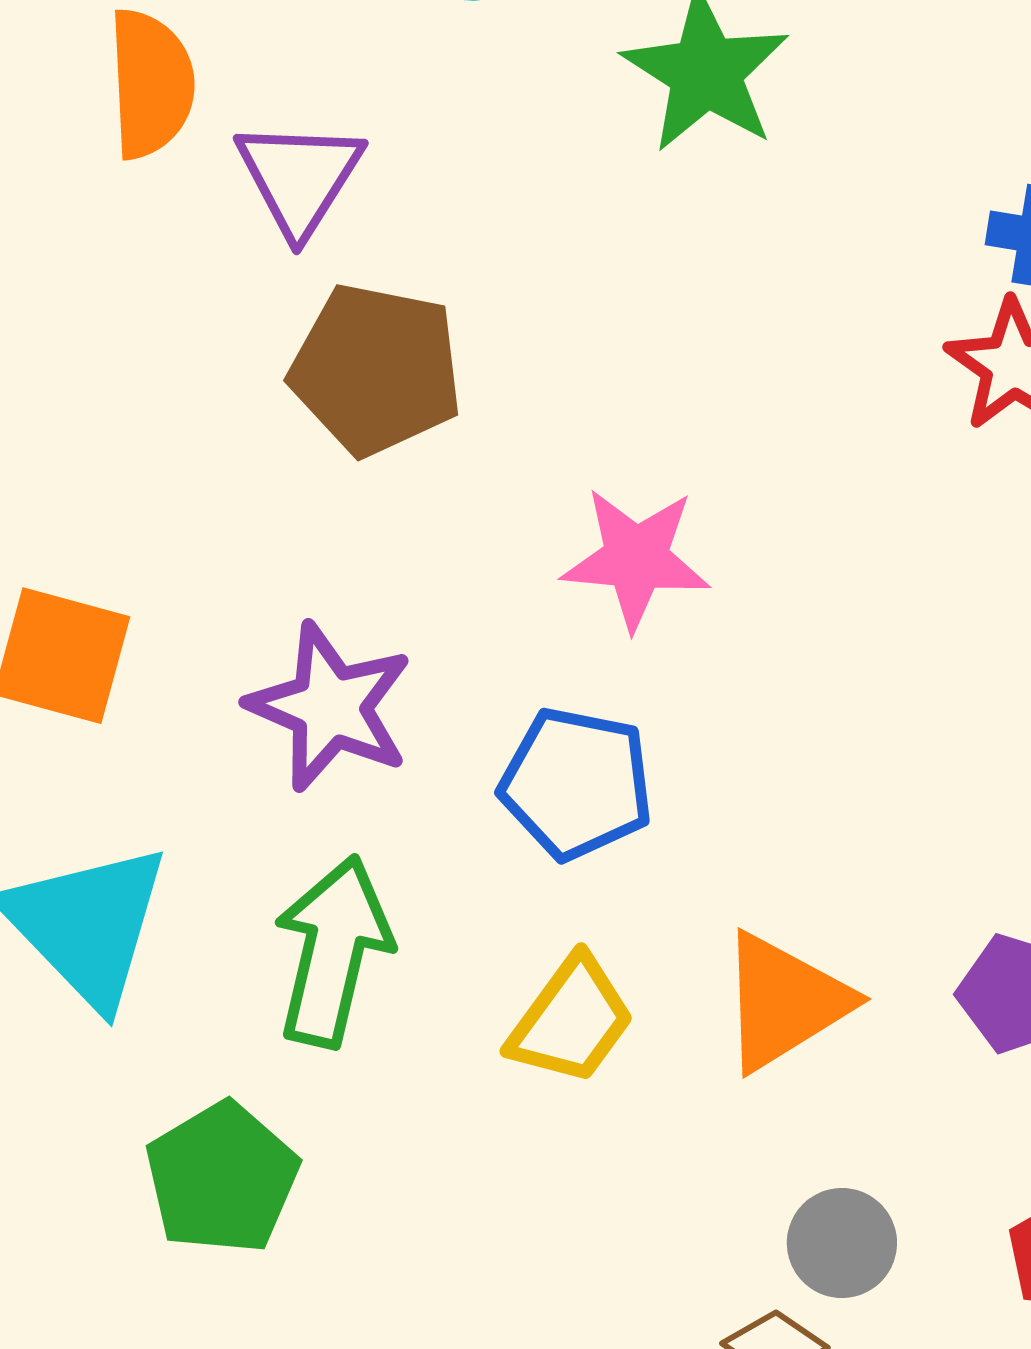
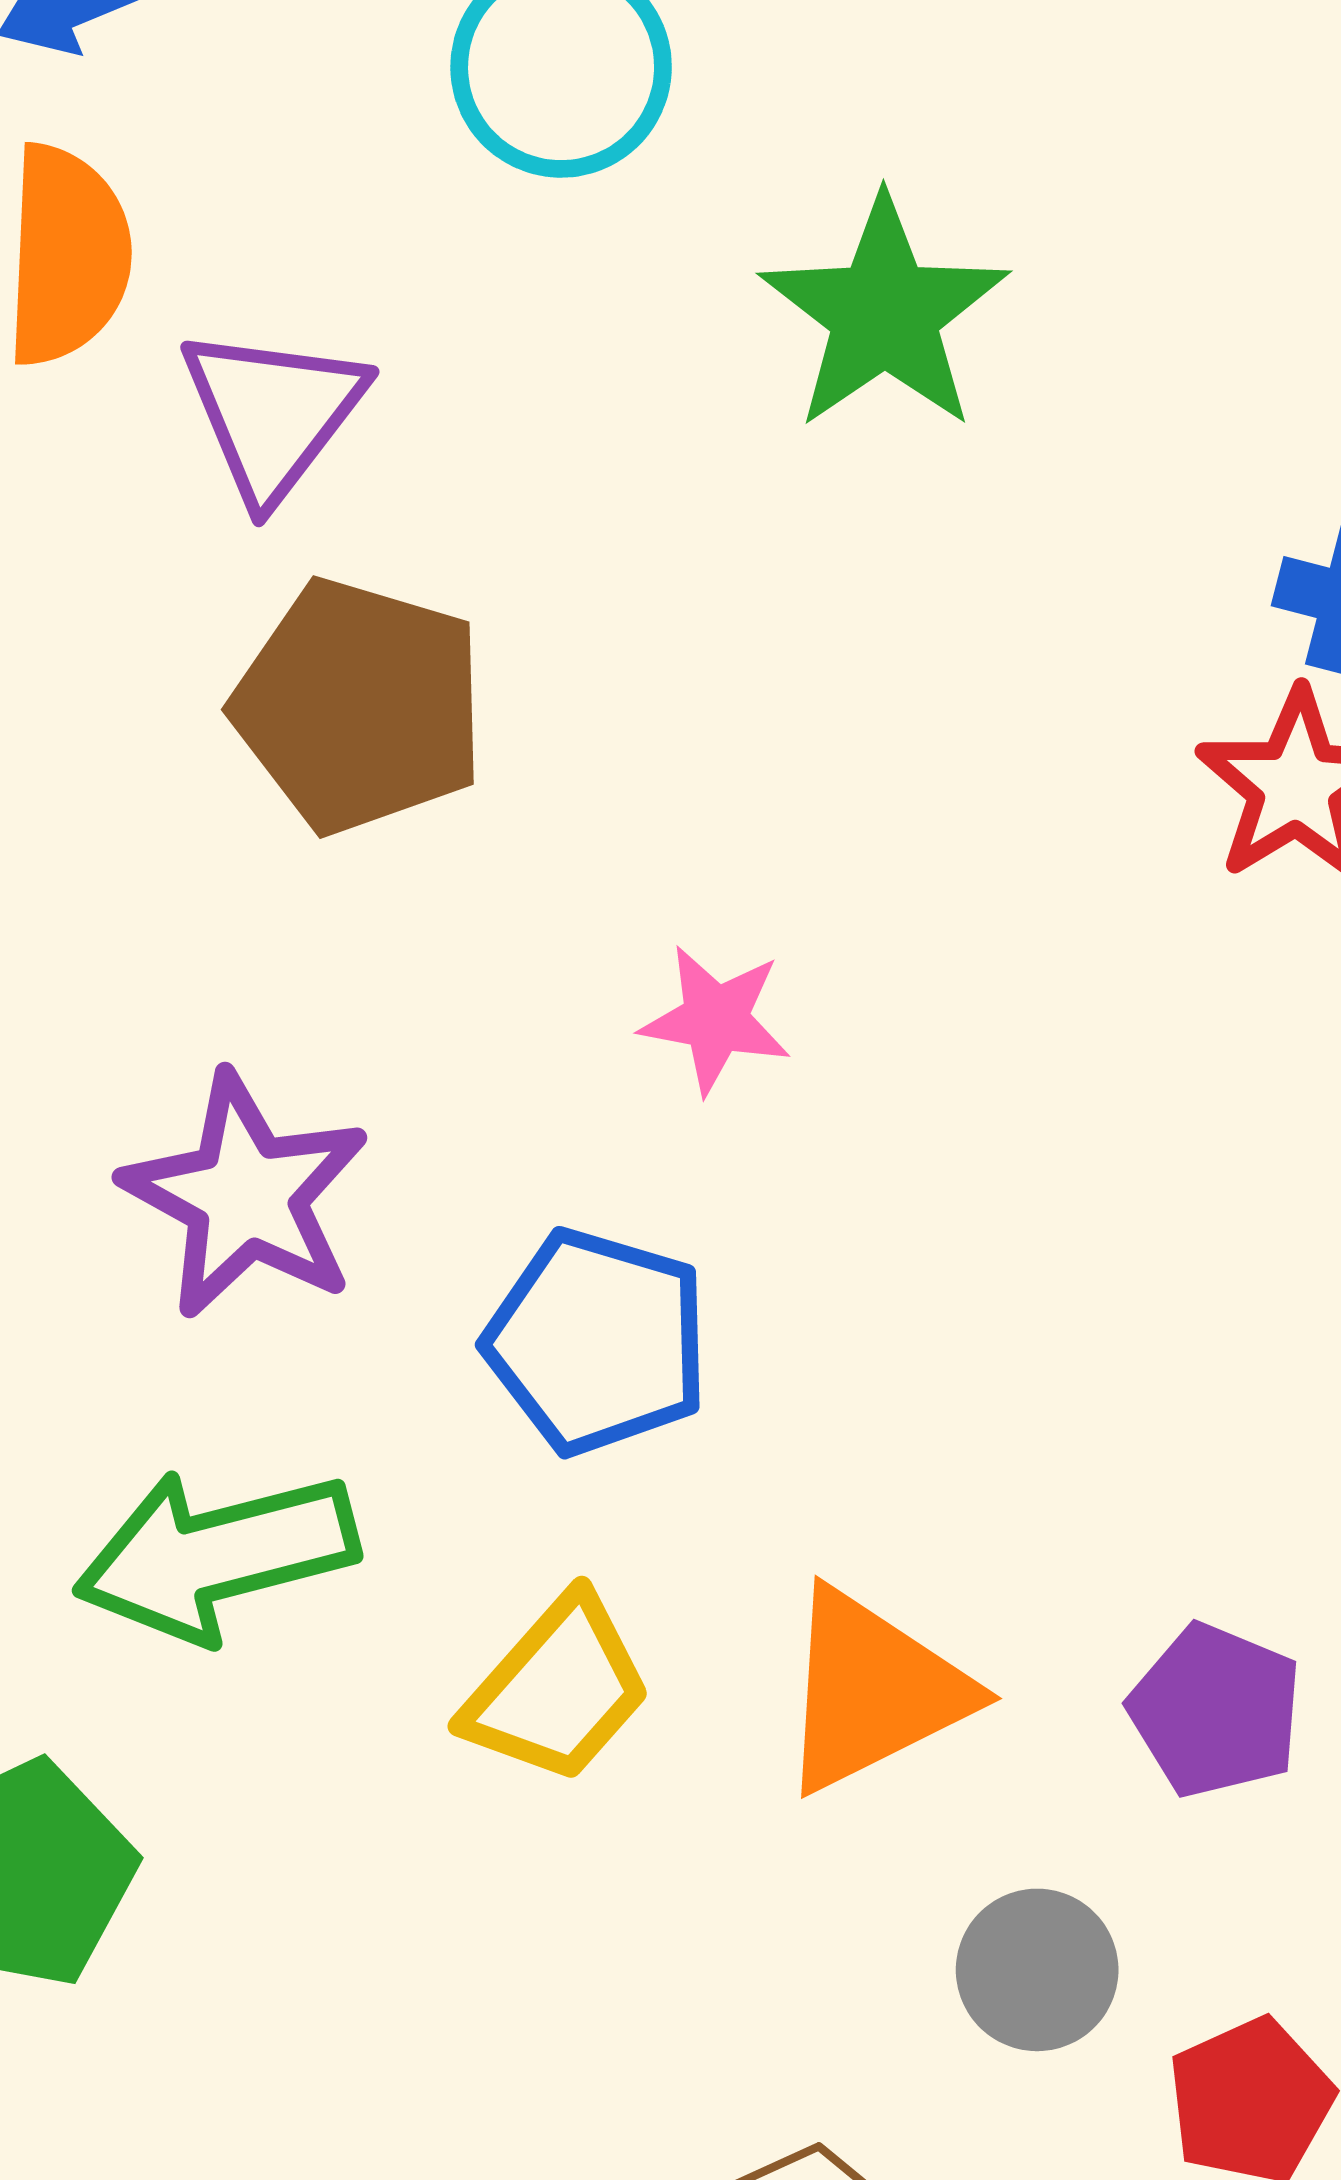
pink star: (636, 559) -> (716, 1019), size x0.7
green arrow: (333, 951) -> (216, 1555), turned -123
gray circle: (842, 1243) -> (1037, 1970), moved

